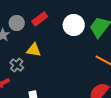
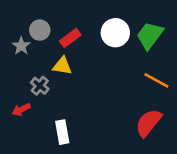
red rectangle: (40, 19) -> (70, 38), moved

